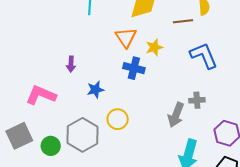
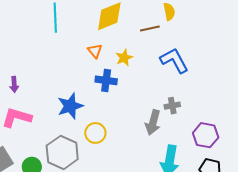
orange triangle: (126, 38) -> (95, 51), size x0.7
purple arrow: (71, 64) -> (14, 84), moved
blue star: (95, 90) -> (70, 106), size x1.5

